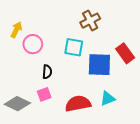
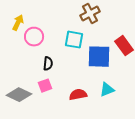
red semicircle: (78, 104) -> (78, 95), size x0.7

